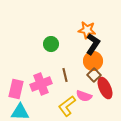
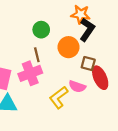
orange circle: (93, 61) -> (69, 47), moved
brown line: (65, 75) -> (37, 55), moved
brown square: (94, 75) -> (88, 64), turned -32

